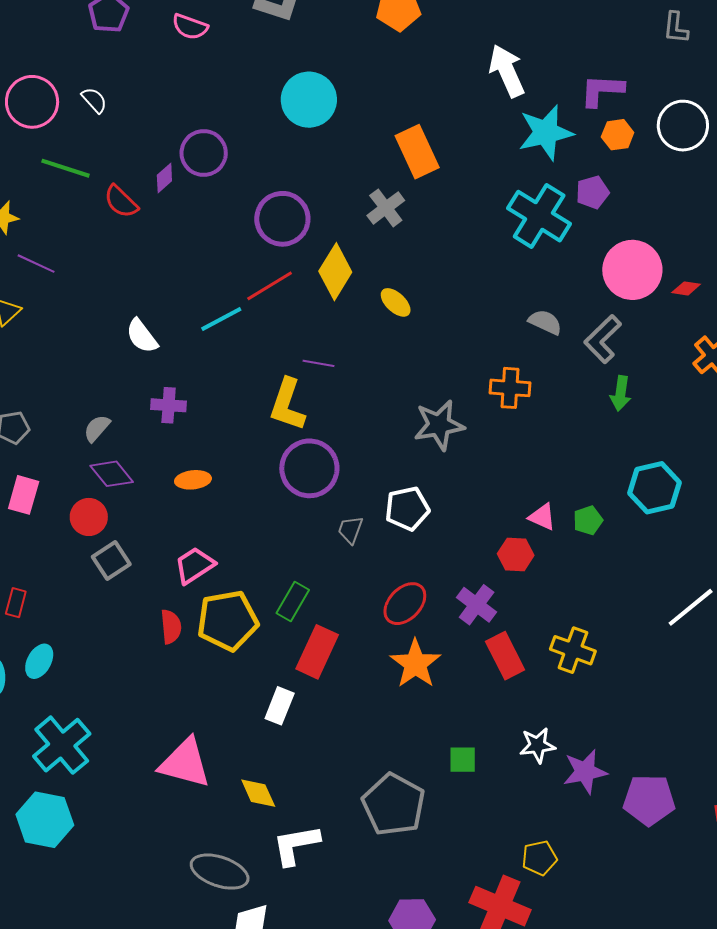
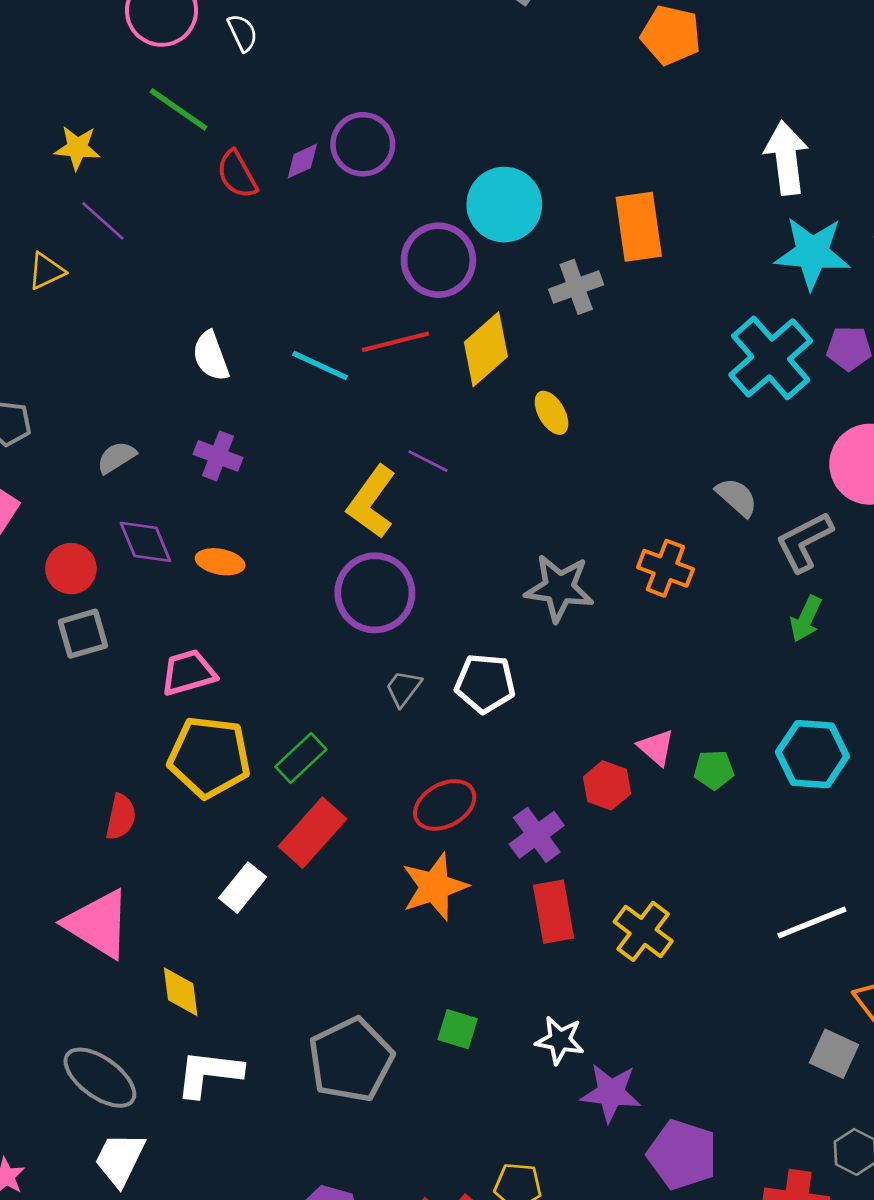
cyan circle: (309, 100) -> (504, 205), moved
cyan line: (221, 319) -> (320, 366), turned 36
purple diamond: (112, 474) -> (145, 542), moved
red semicircle: (171, 627) -> (121, 817), moved

